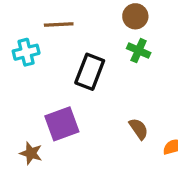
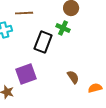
green cross: (139, 51) -> (63, 28), moved

